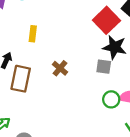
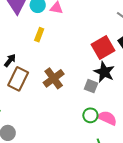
yellow rectangle: (33, 34) -> (39, 35), moved
brown cross: (60, 68) -> (54, 78), size x1.5

